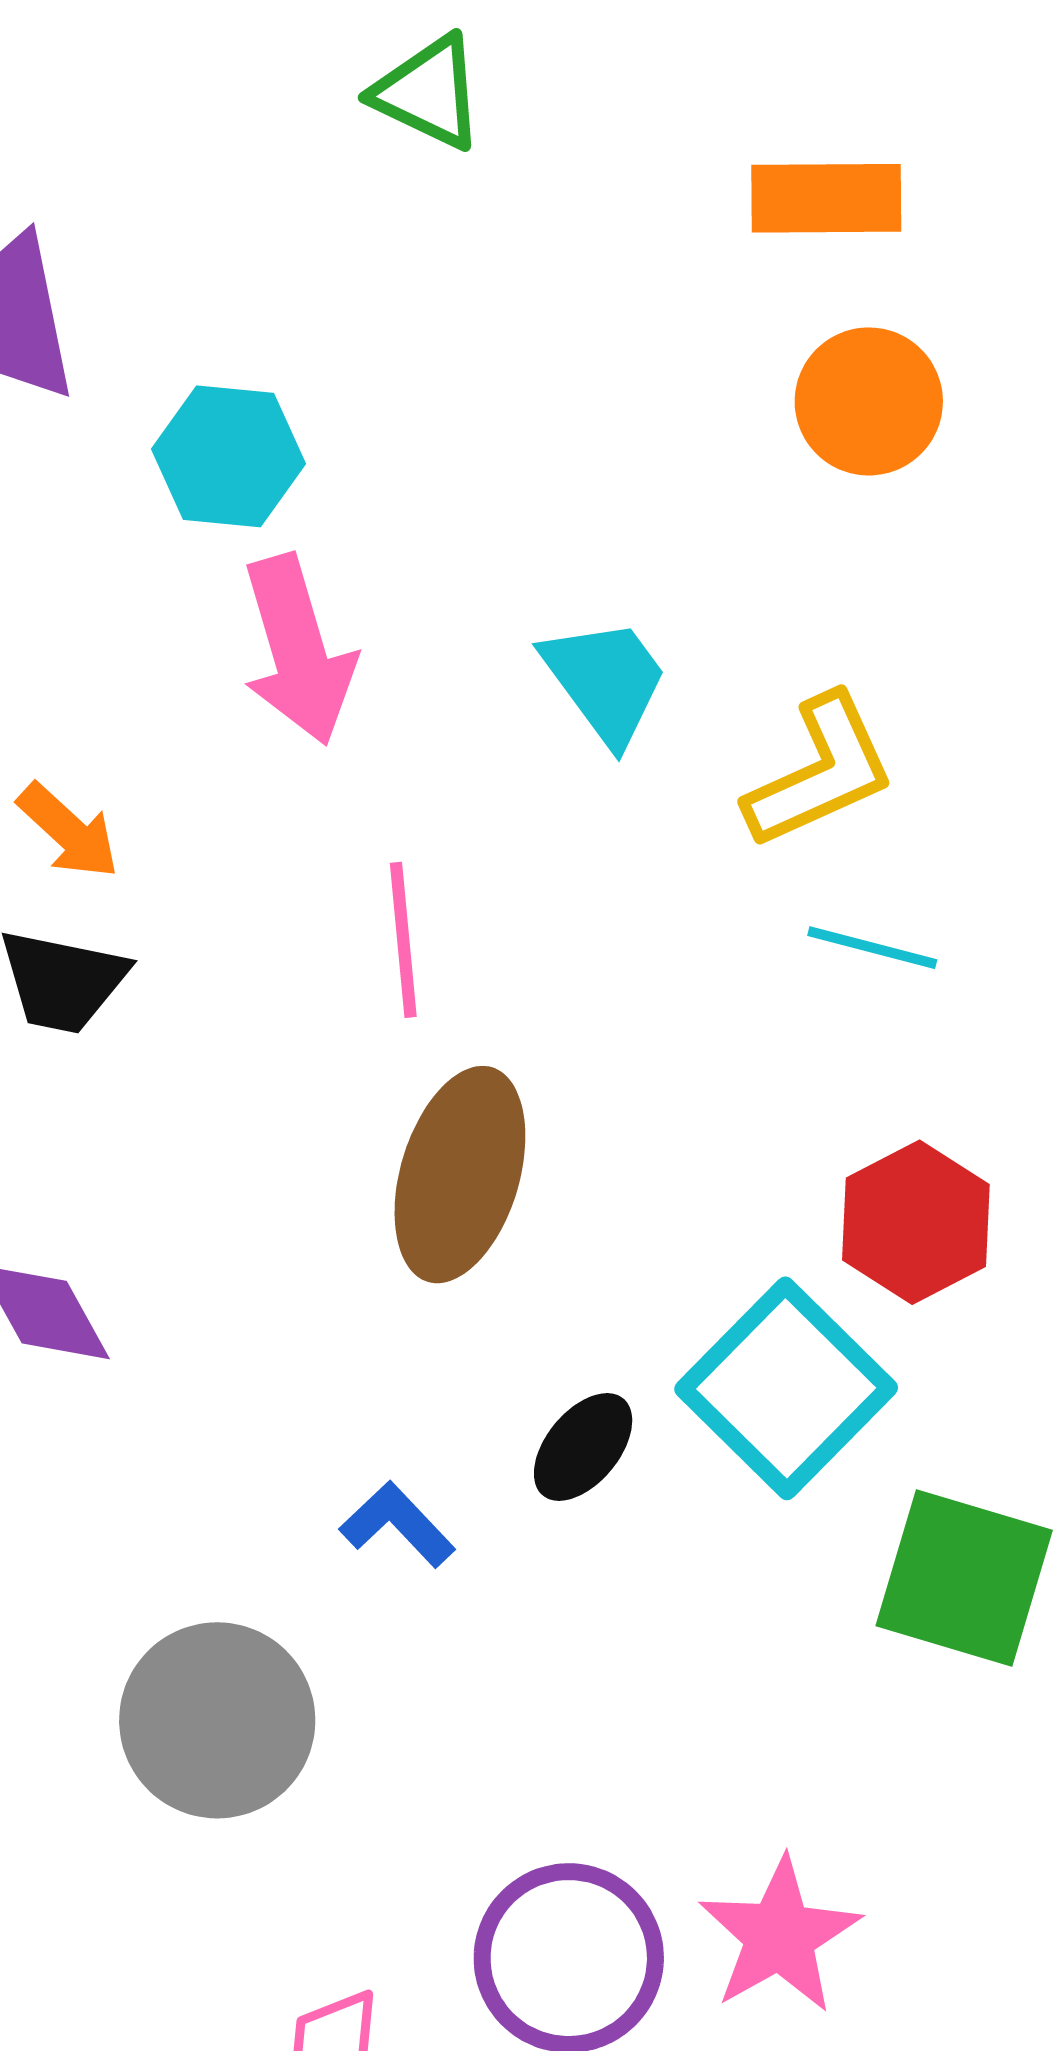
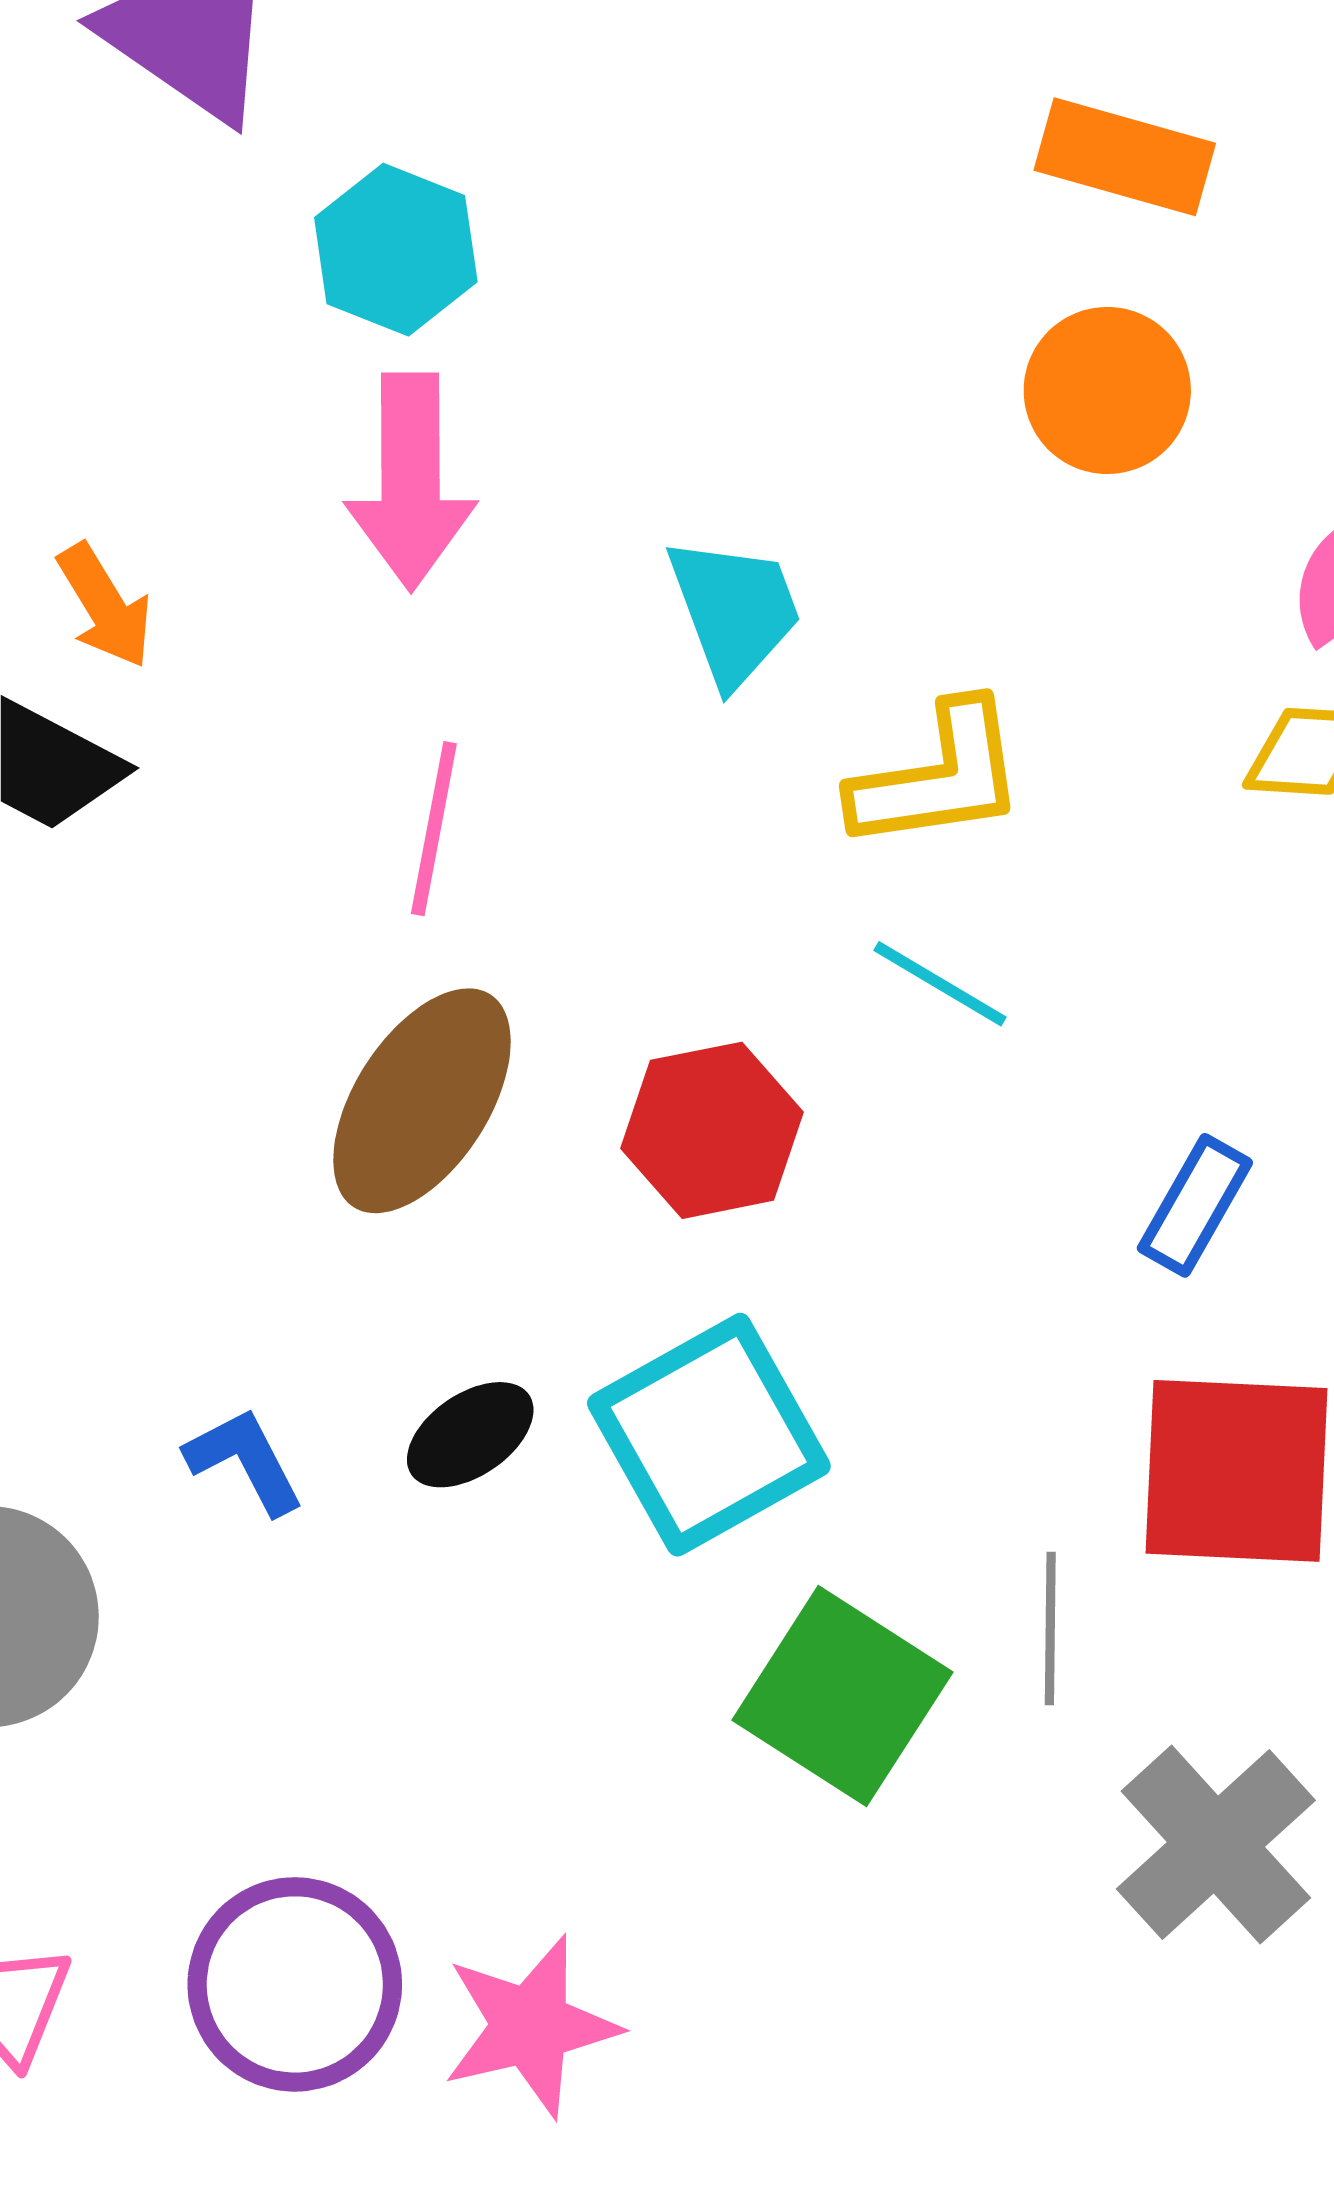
red hexagon: (916, 1222) -> (712, 1130), moved

